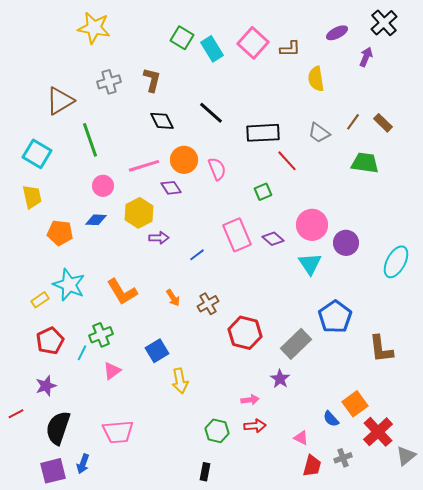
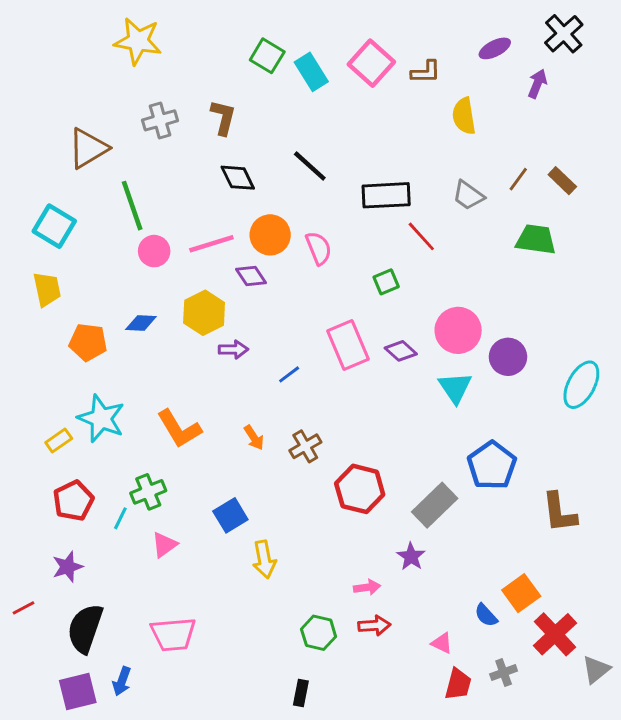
pink circle: (103, 186) -> (154, 251), moved

